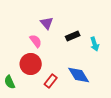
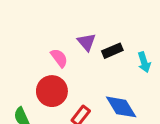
purple triangle: (47, 23) -> (87, 42), moved

